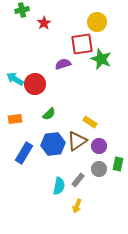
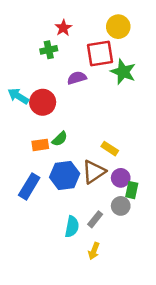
green cross: (22, 10) -> (49, 50), moved
red star: (44, 23) -> (63, 28), moved
orange rectangle: (15, 119) -> (40, 145), moved
green rectangle: (118, 164) -> (132, 190), moved

